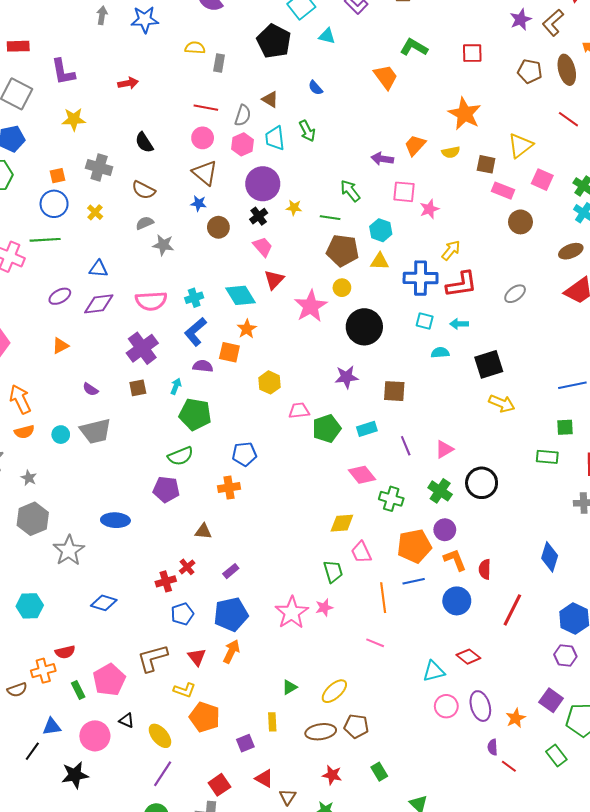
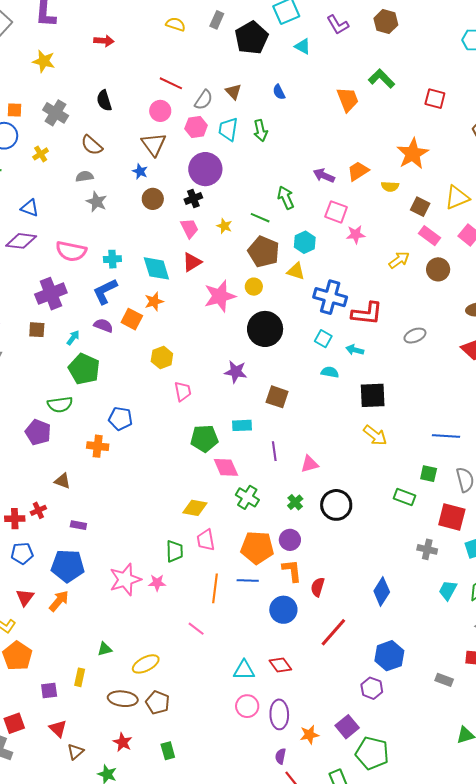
gray rectangle: (219, 63) -> (217, 20), moved
yellow star: (294, 208) -> (224, 226), moved
yellow arrow: (451, 250) -> (399, 260), moved
pink trapezoid: (299, 411) -> (183, 391), turned 70
green pentagon: (327, 429) -> (204, 439), moved
green cross: (440, 491) -> (295, 502), size x0.7
purple rectangle: (231, 571) -> (78, 525), turned 35

